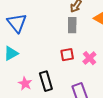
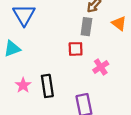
red square: (67, 55) -> (76, 49), moved

